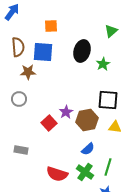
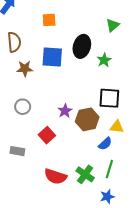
blue square: (43, 52) -> (52, 57), moved
gray circle: (19, 99) -> (23, 107), moved
red square: (49, 123) -> (47, 135), moved
blue semicircle: (88, 149) -> (105, 144), moved

